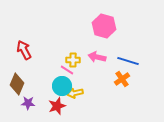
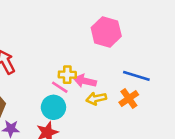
pink arrow: (97, 57) -> (85, 81), moved
yellow arrow: (75, 93) -> (96, 98), moved

